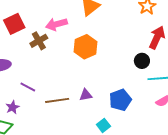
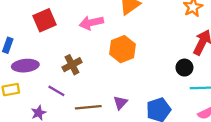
brown cross: (39, 41) -> (72, 65), moved
purple triangle: (86, 95) -> (120, 103), turned -40

